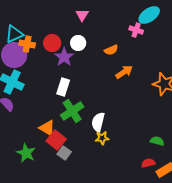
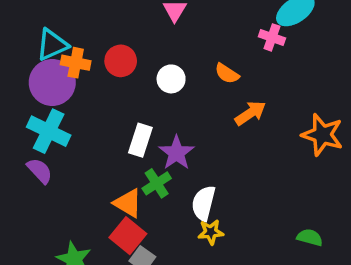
white circle: (78, 43) -> (171, 79), moved
orange semicircle: (111, 50) -> (227, 74), turned 56
purple star: (64, 57) -> (176, 153), moved
green cross: (72, 111) -> (157, 183), size x0.7
orange triangle: (47, 128) -> (128, 203), moved

